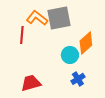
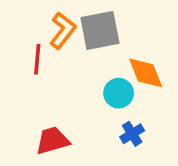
orange L-shape: (37, 18) -> (63, 30), turned 90
orange diamond: (86, 43) -> (146, 73), turned -70

